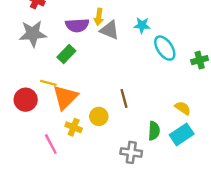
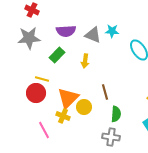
yellow arrow: (99, 17) -> (85, 61), moved
cyan star: (142, 25) -> (112, 31), moved
orange triangle: (65, 97) -> (68, 98), moved
red circle: (26, 100) -> (36, 93), moved
green semicircle: (154, 131) -> (116, 114), moved

